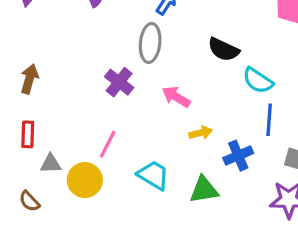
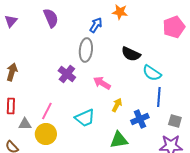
yellow arrow: (201, 133) -> (117, 105), turned -48
pink line: (108, 144) -> (47, 111), moved
cyan trapezoid: (153, 175) -> (85, 118), moved, turned 125

